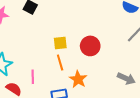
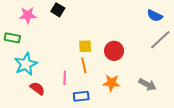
pink line: (33, 77) -> (65, 78), moved
orange star: (78, 79) -> (111, 83), moved, turned -30

